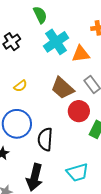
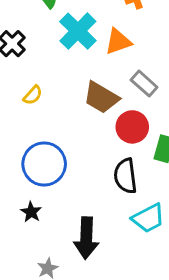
yellow semicircle: (20, 86) -> (33, 95), moved
black semicircle: (45, 139) -> (125, 176), moved

